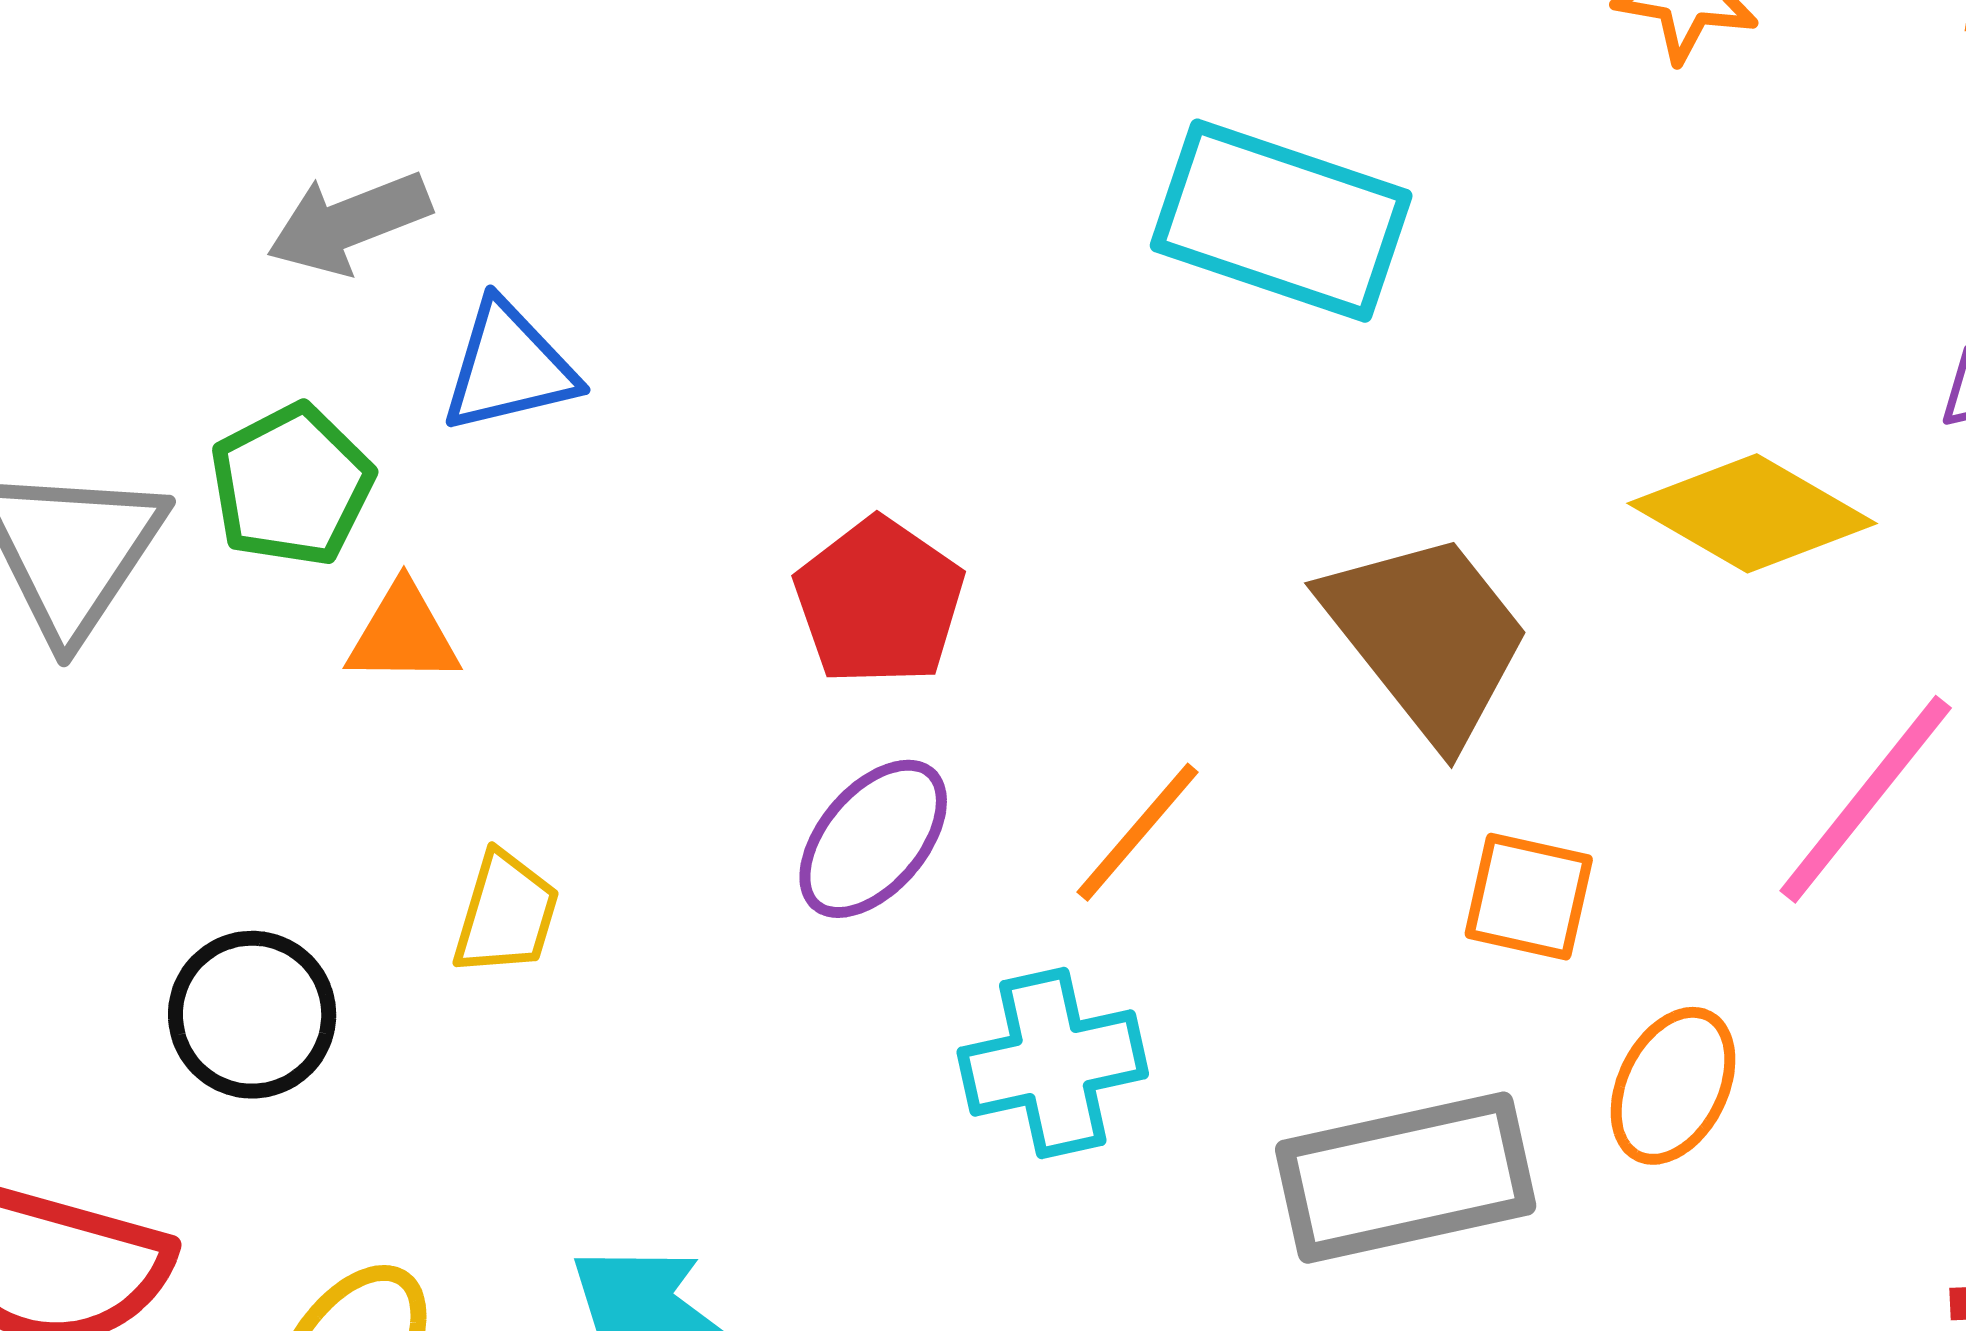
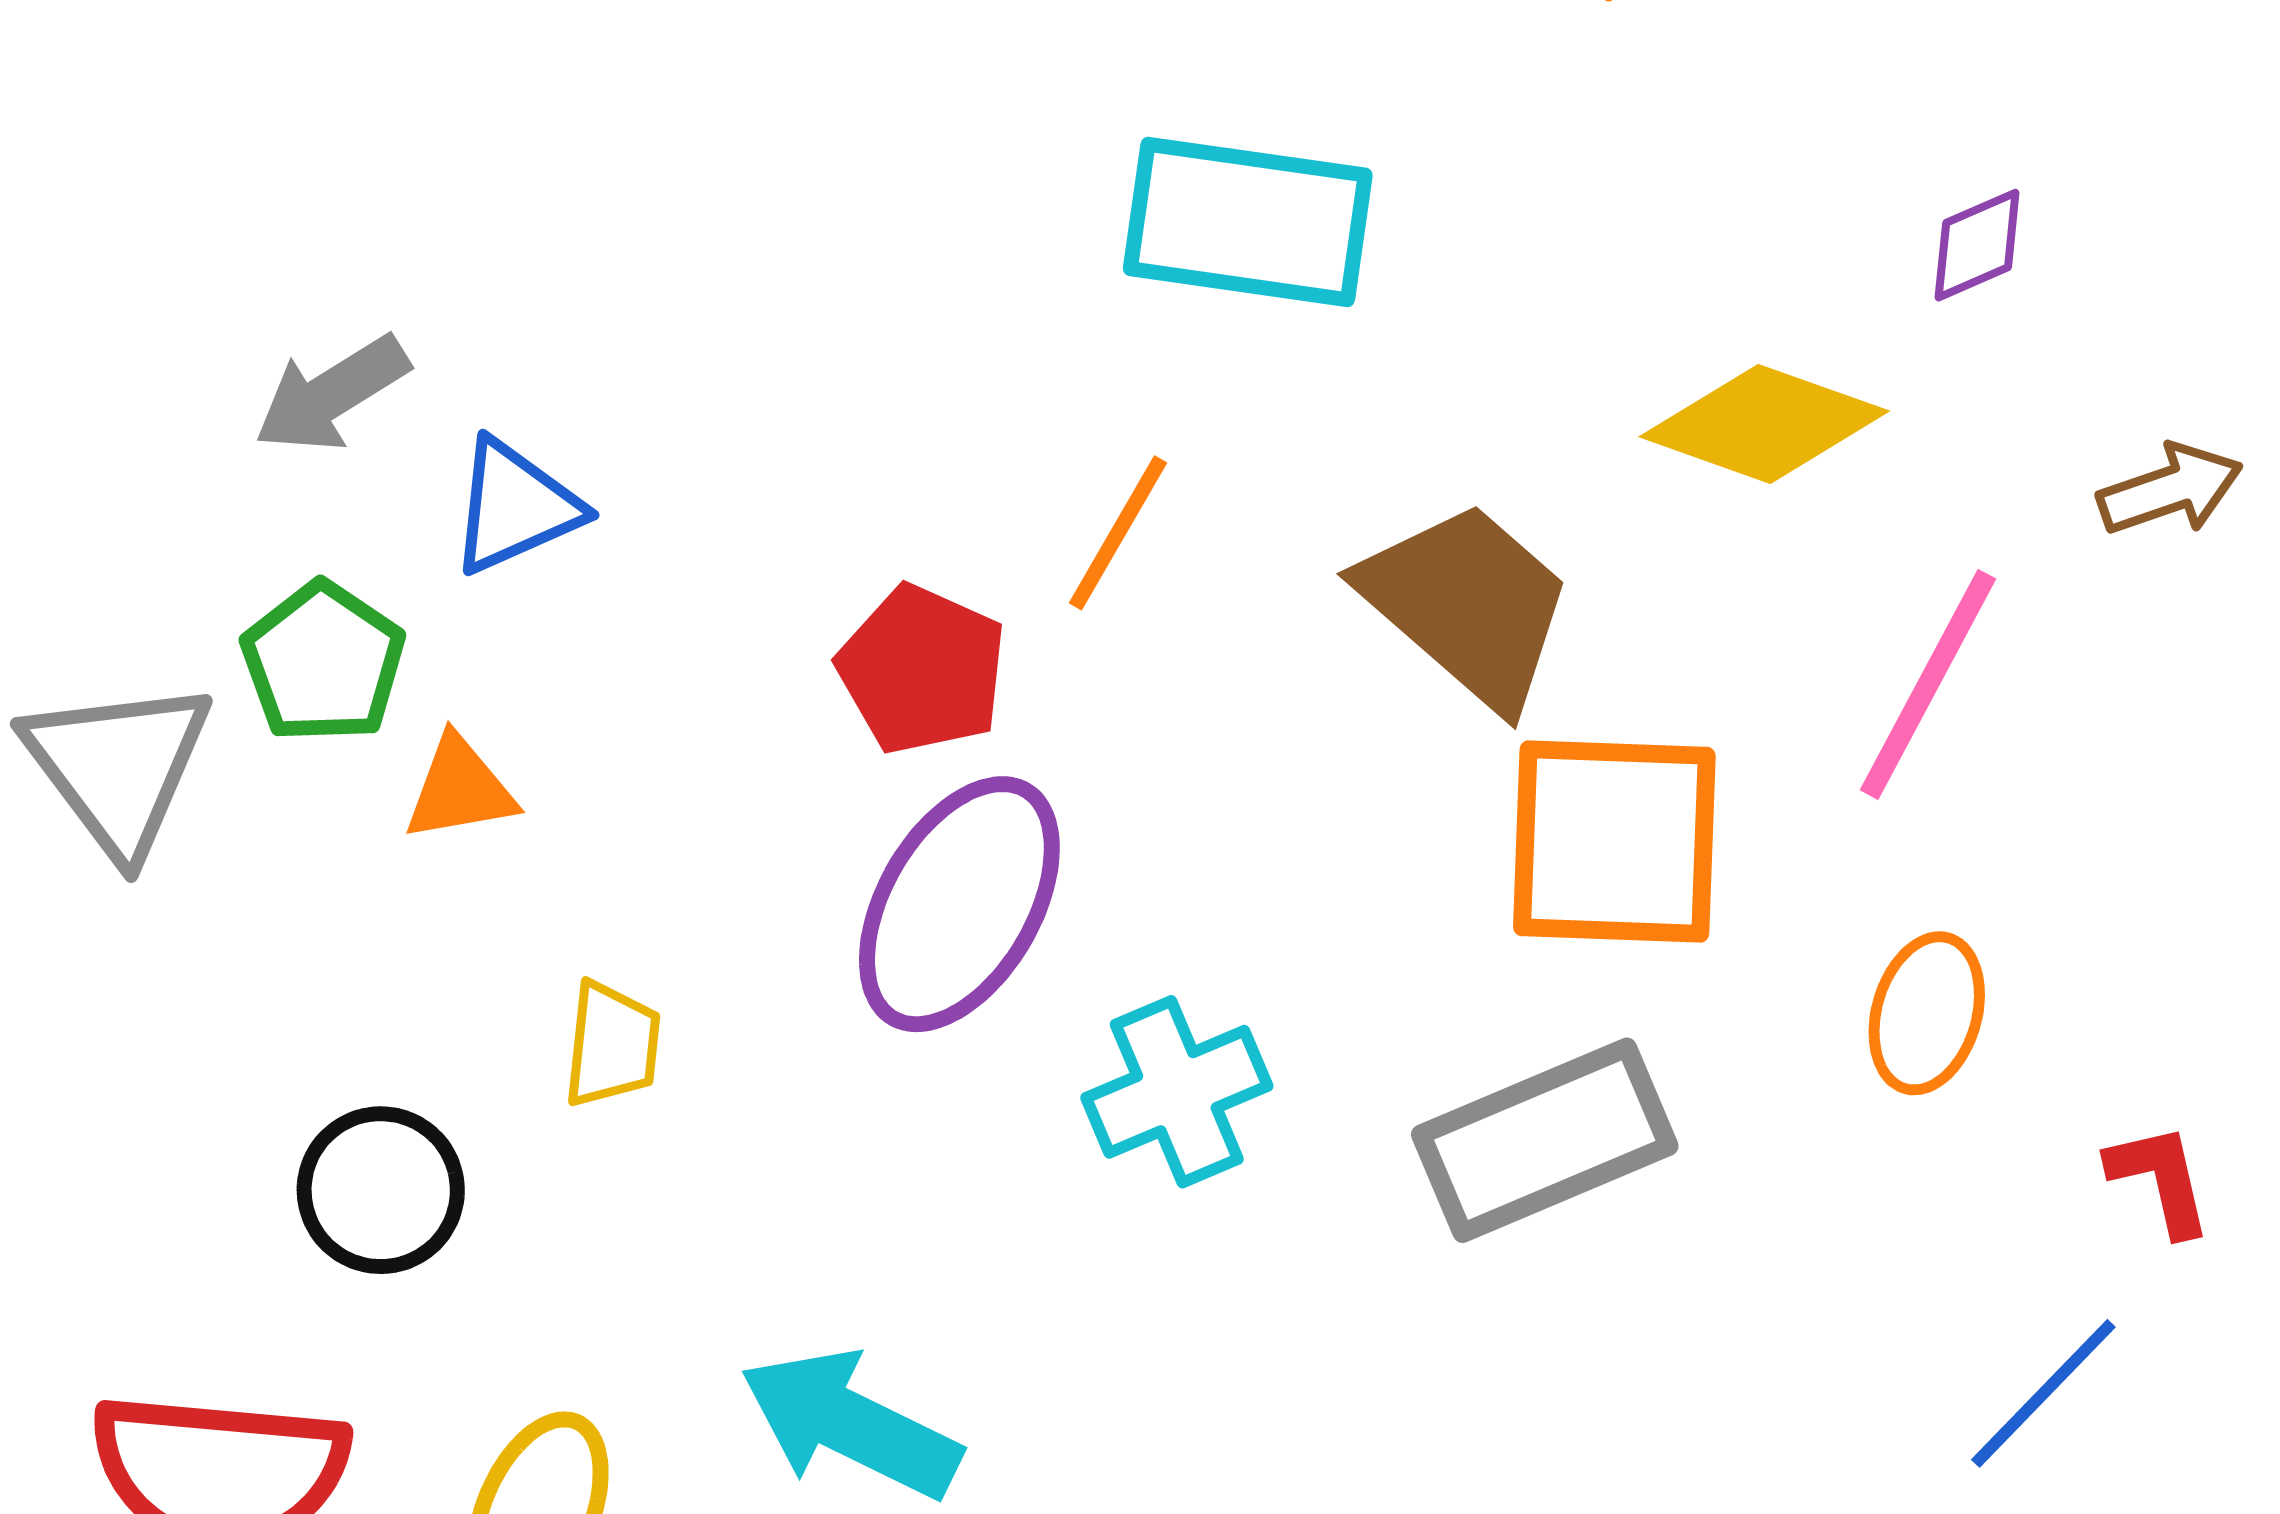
orange line: (1138, 832) -> (1118, 533), moved
purple ellipse: (873, 839) -> (959, 904), size x1.5
orange square: (1529, 897) -> (1614, 842), size x1.8
orange ellipse: (1673, 1086) -> (1927, 1013), moved

